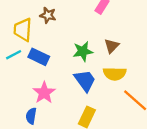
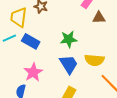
brown triangle: (112, 46) -> (99, 18), moved, turned 40

